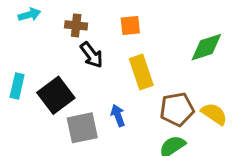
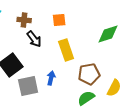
yellow semicircle: (214, 114) -> (114, 88), moved, turned 84
blue arrow: (118, 115) -> (51, 78), turned 32

